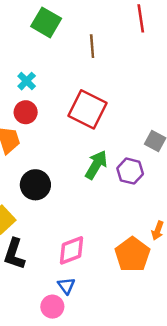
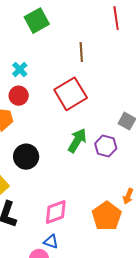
green square: (46, 22) -> (37, 21), turned 30
brown line: (92, 46) -> (81, 52), moved
red square: (88, 109) -> (71, 94), turned 32
blue triangle: (66, 286) -> (51, 242), turned -35

